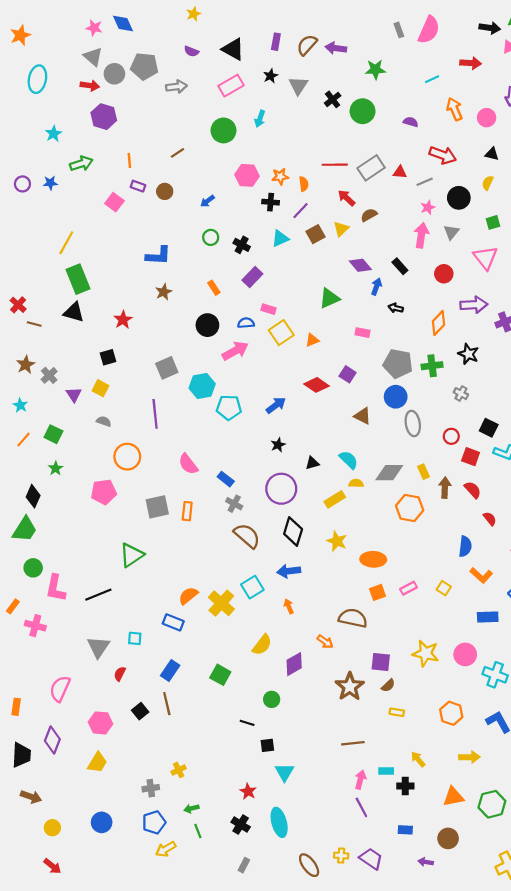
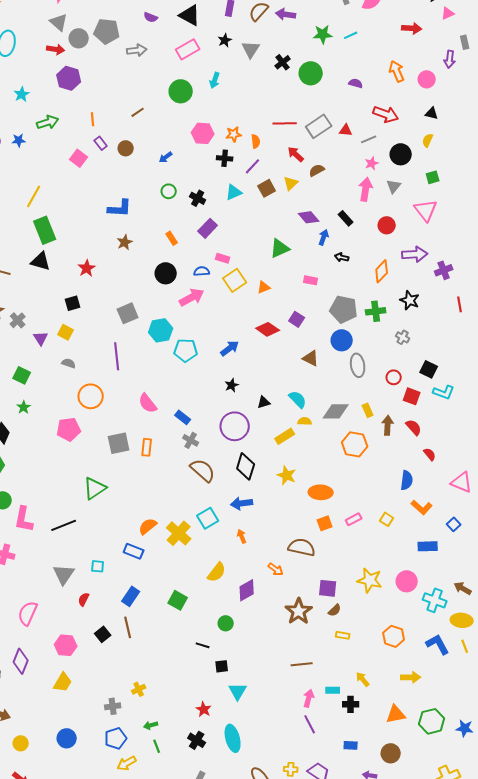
cyan line: (432, 79) -> (351, 35), moved
purple rectangle: (138, 186) -> (101, 143), turned 32

